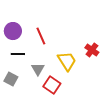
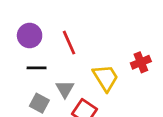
red cross: (92, 50) -> (141, 62), turned 32
gray square: (11, 79) -> (39, 103), moved

